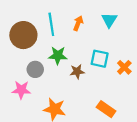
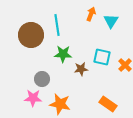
orange arrow: (78, 23) -> (91, 14), moved
gray circle: (35, 69) -> (42, 79), moved
pink star: (21, 90) -> (33, 98), moved

